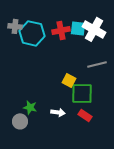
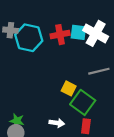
green square: (82, 93) -> (83, 102), turned 35
green star: (30, 107) -> (17, 121), moved
red rectangle: (85, 115) -> (86, 126), turned 64

